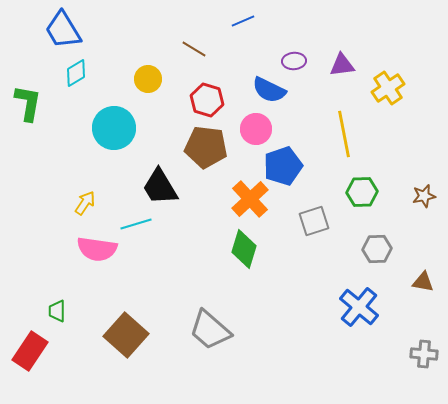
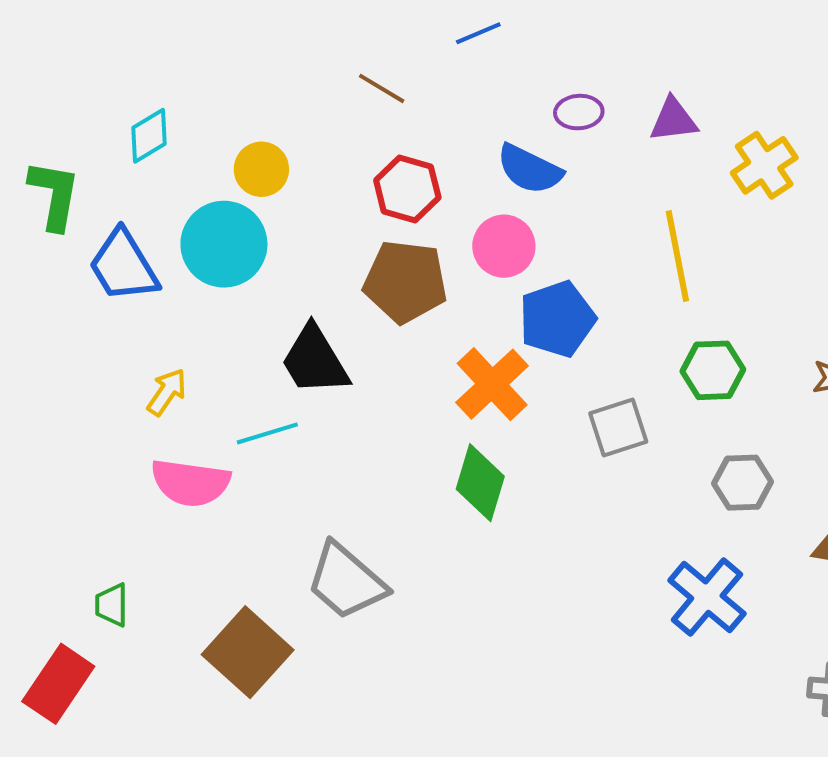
blue trapezoid: (63, 30) -> (123, 266), moved
yellow circle: (148, 79) -> (261, 169), moved
gray trapezoid: (210, 330) -> (346, 581), moved

